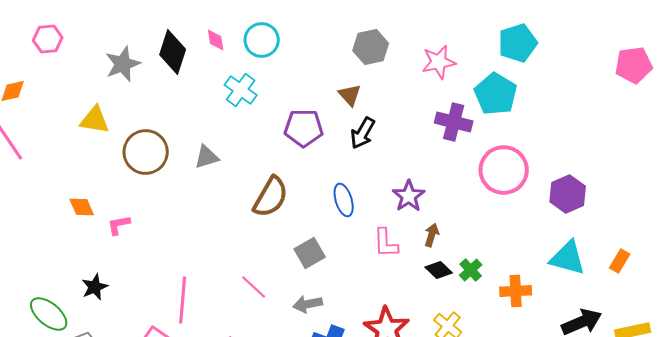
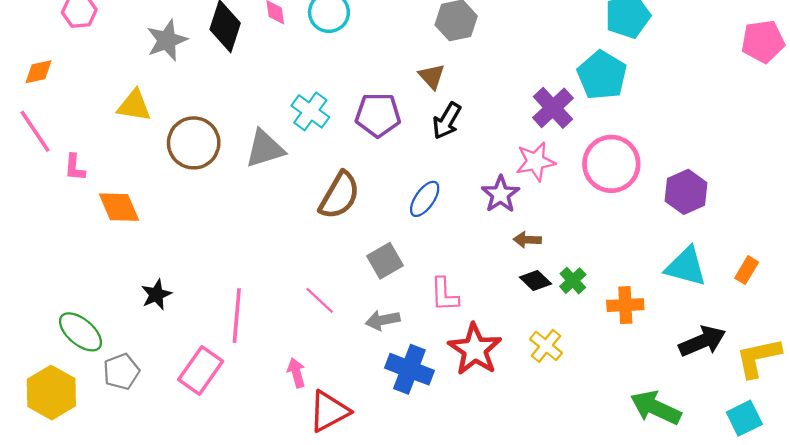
pink star: (439, 62) -> (535, 162), moved
cyan cross: (241, 90) -> (310, 111), moved
purple cross: (454, 122) -> (553, 108), turned 33
gray triangle: (207, 157) -> (265, 149), size x1.4
blue ellipse: (344, 200) -> (425, 199), turned 52
orange diamond: (82, 207) -> (119, 207), size x1.4
pink L-shape: (119, 225) -> (75, 167), moved, turned -75
brown arrow: (432, 235) -> (527, 240), turned -105
pink L-shape: (386, 243) -> (444, 295), moved
black star: (95, 287) -> (156, 295), moved

